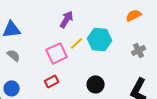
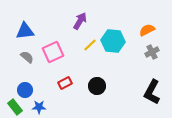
orange semicircle: (134, 15) -> (147, 30), moved
pink square: (57, 53) -> (53, 52), moved
black circle: (96, 84) -> (97, 86), moved

